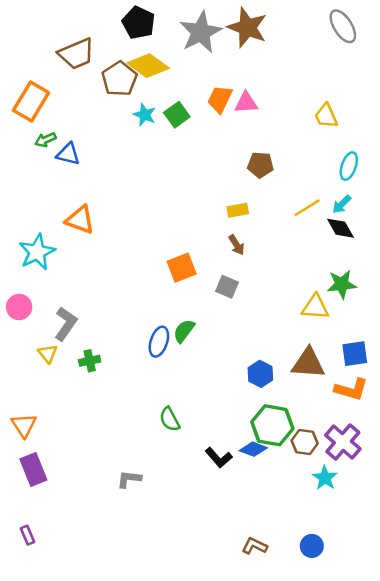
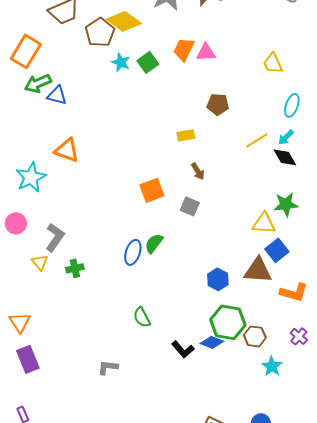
green arrow: (45, 140) -> (38, 83), size x1.5
yellow rectangle: (238, 210) -> (186, 135), moved
blue square: (355, 354) -> (277, 250), moved, turned -30
purple cross: (343, 442) -> (299, 336), moved, size x0.6

